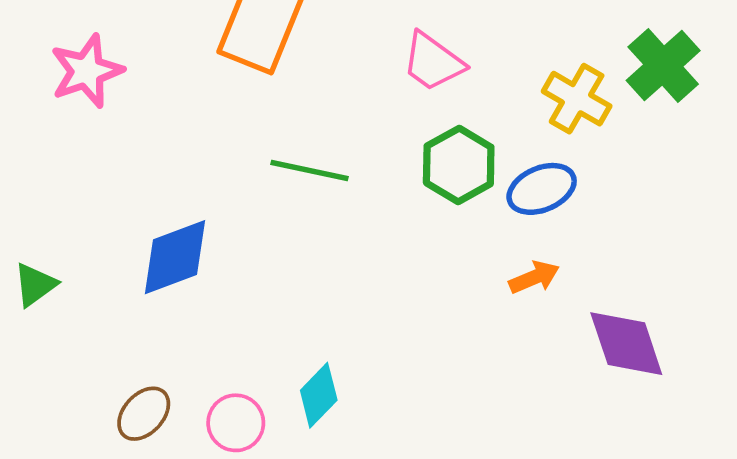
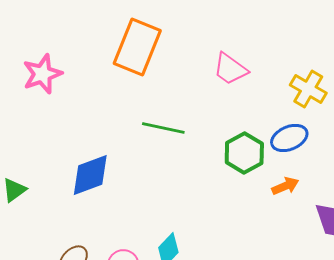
green hexagon: (459, 165) -> (244, 153), moved

